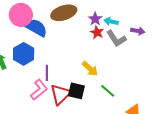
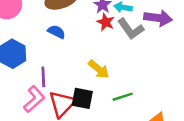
blue semicircle: (36, 27) -> (56, 32), moved, size x0.6
purple arrow: (138, 31) -> (158, 18), size x1.5
green line: (108, 91) -> (123, 97), turned -56

